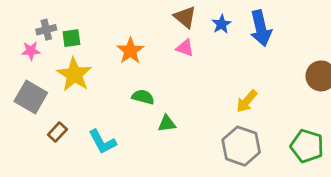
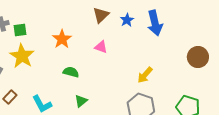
brown triangle: (185, 17) -> (101, 15), turned 36
pink triangle: (185, 48) -> (101, 47), moved
green triangle: (167, 124) -> (81, 101), moved, turned -32

